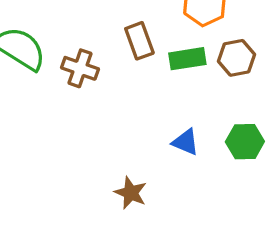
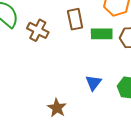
blue triangle: (186, 142) -> (94, 83), turned 36

